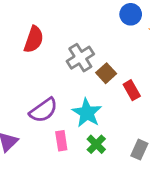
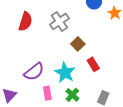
gray cross: (80, 58) -> (59, 21), moved
red rectangle: (132, 90) -> (93, 64), moved

